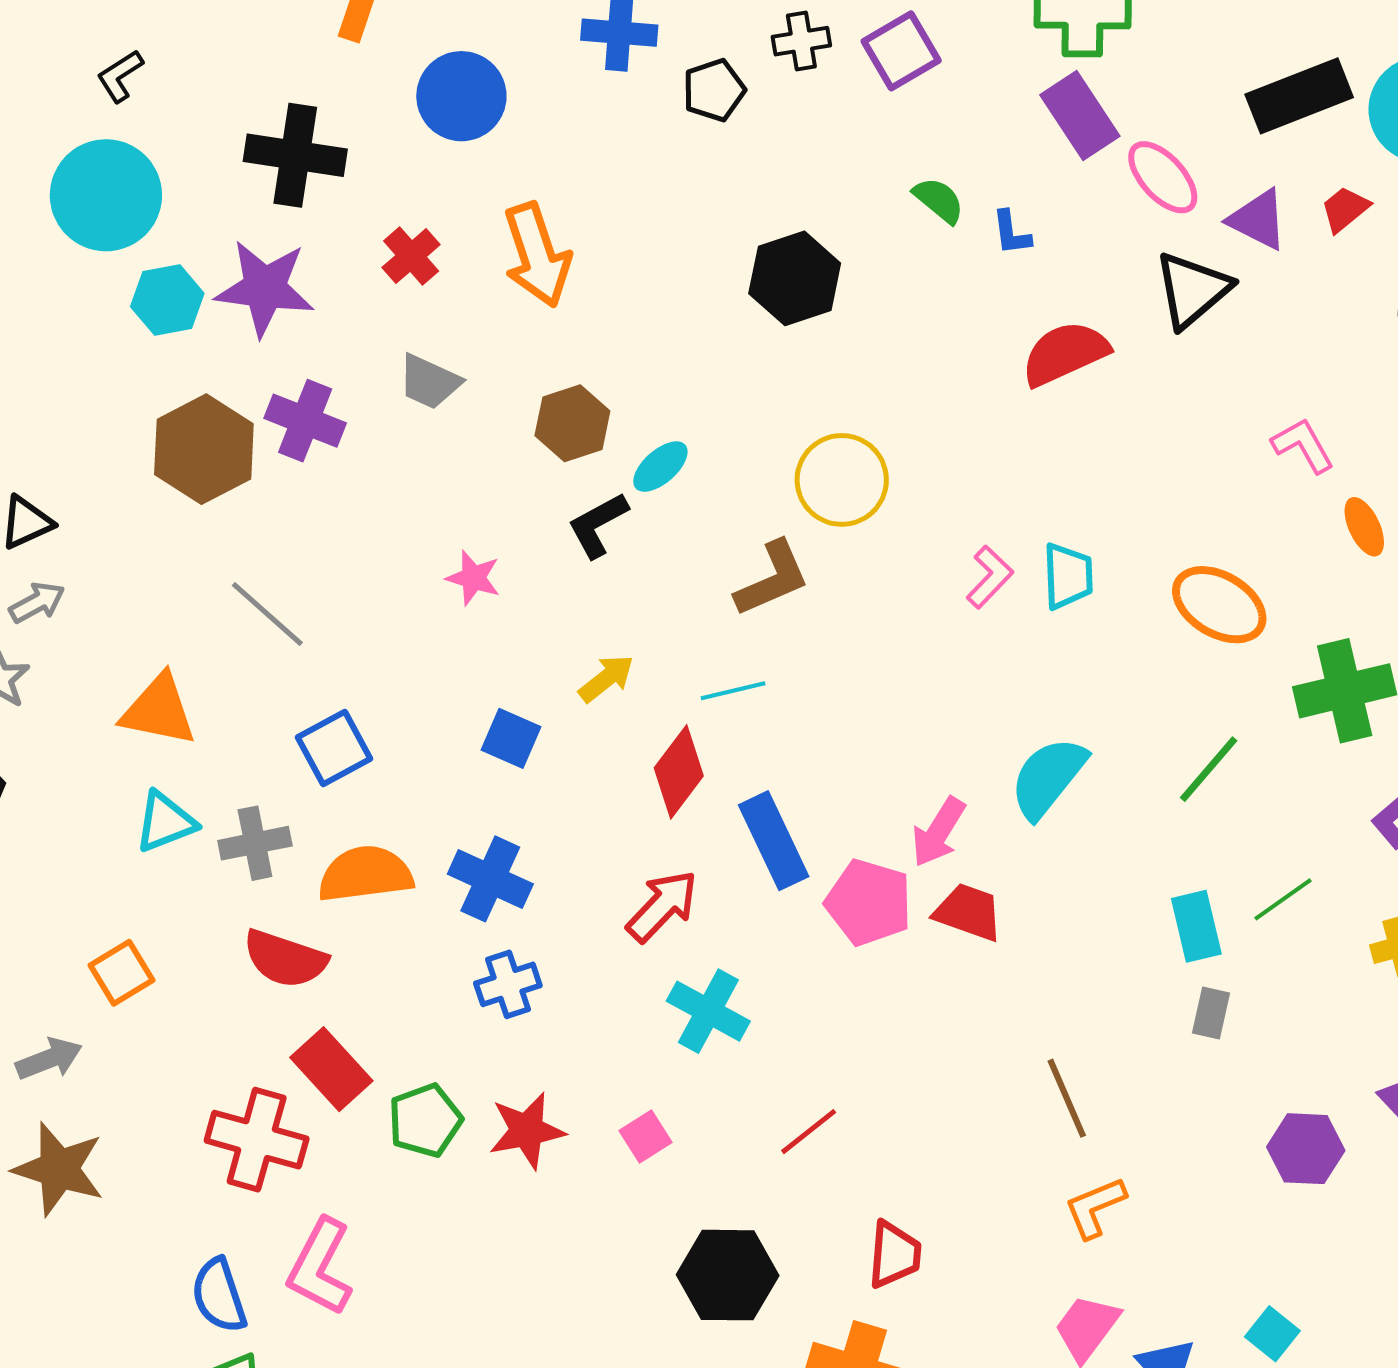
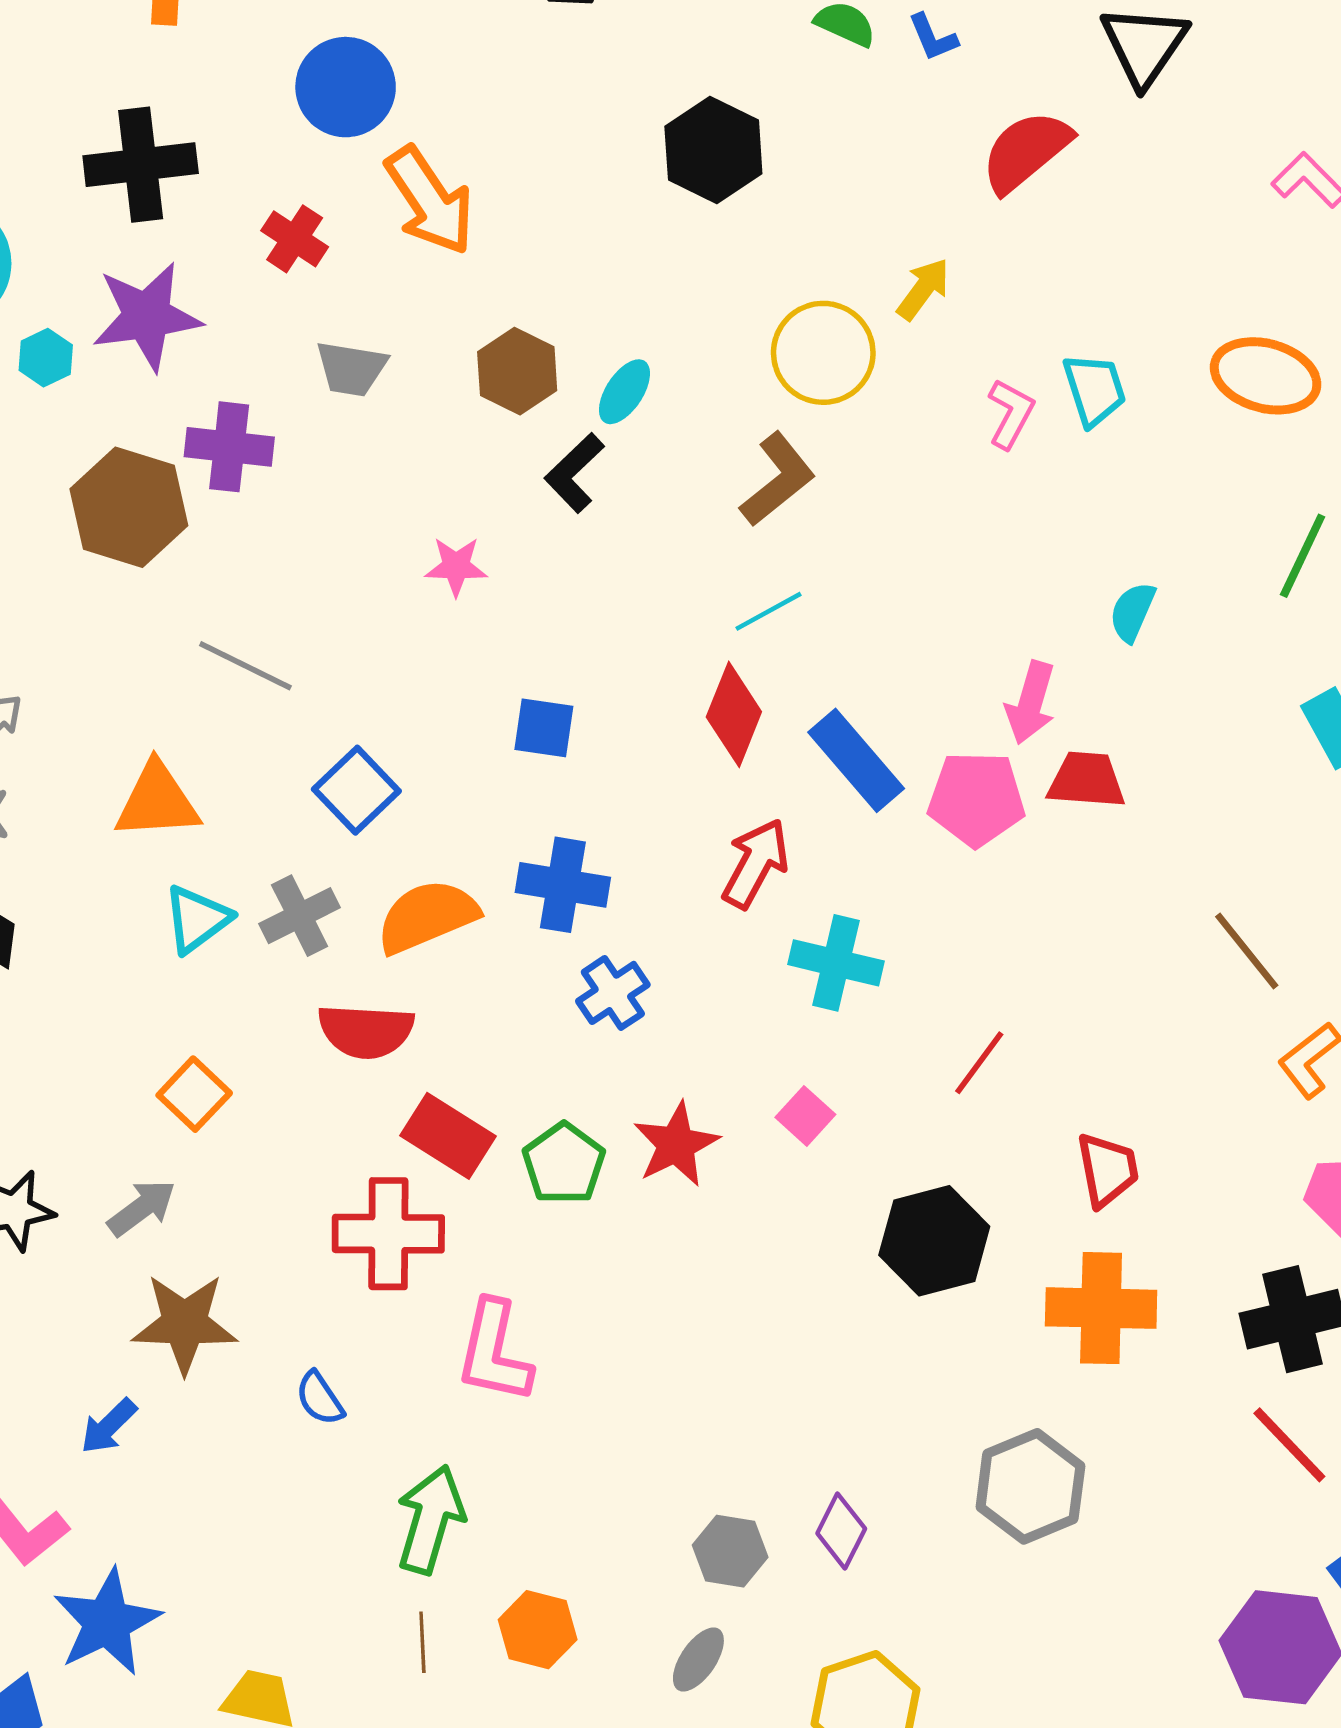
blue circle: (461, 96) -> (346, 87), moved
cyan hexagon: (167, 300) -> (46, 358), size x0.7
yellow arrow: (606, 678) -> (923, 289), moved
cyan semicircle: (1048, 778) -> (1132, 612), size x0.6
blue semicircle: (219, 1296) -> (320, 1398), moved, size x0.7

